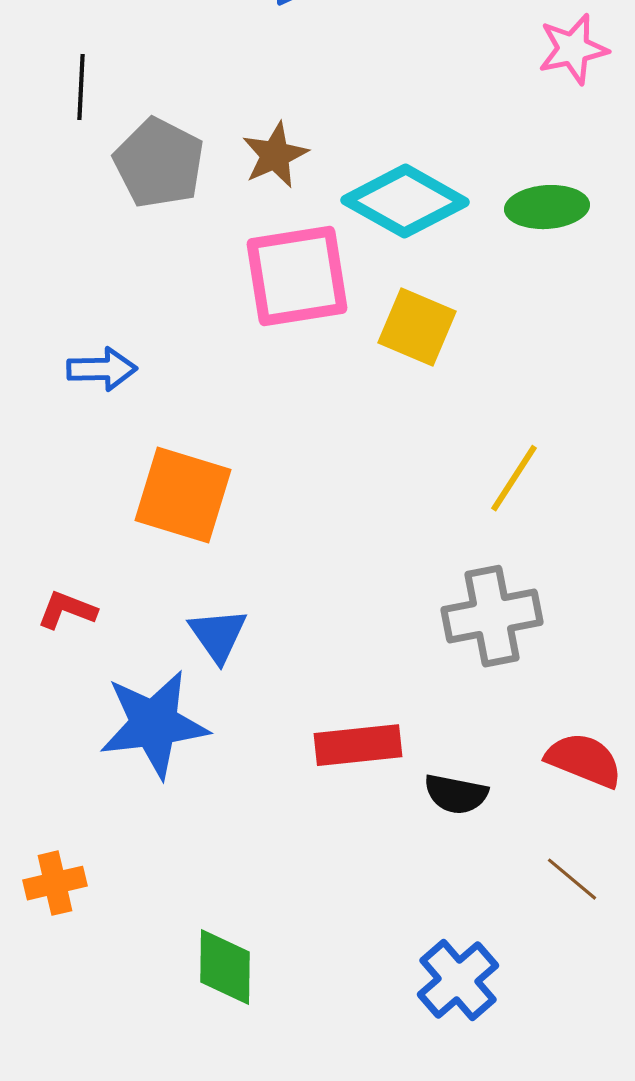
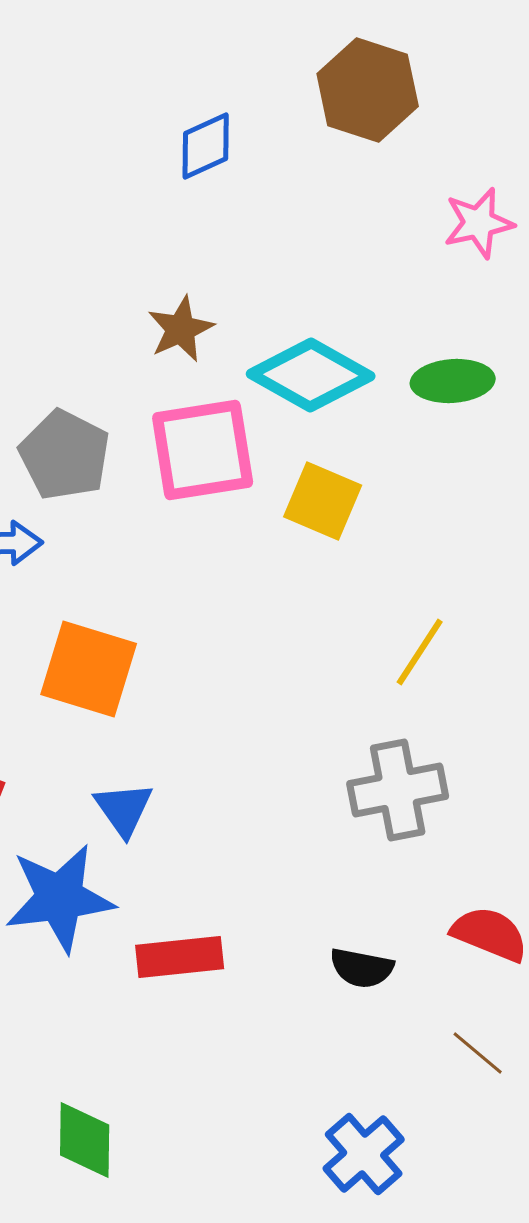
gray pentagon: (159, 163) -> (65, 455), moved
red rectangle: (358, 745) -> (180, 957), moved
green diamond: (225, 967) -> (85, 1140), moved

